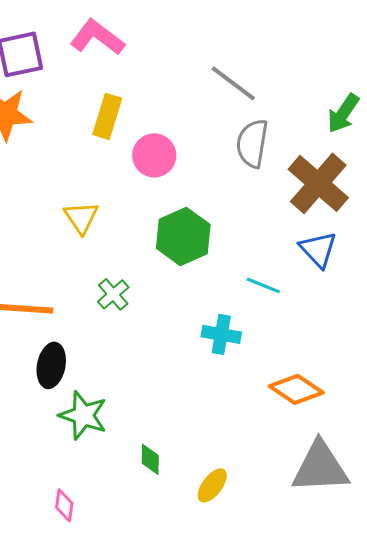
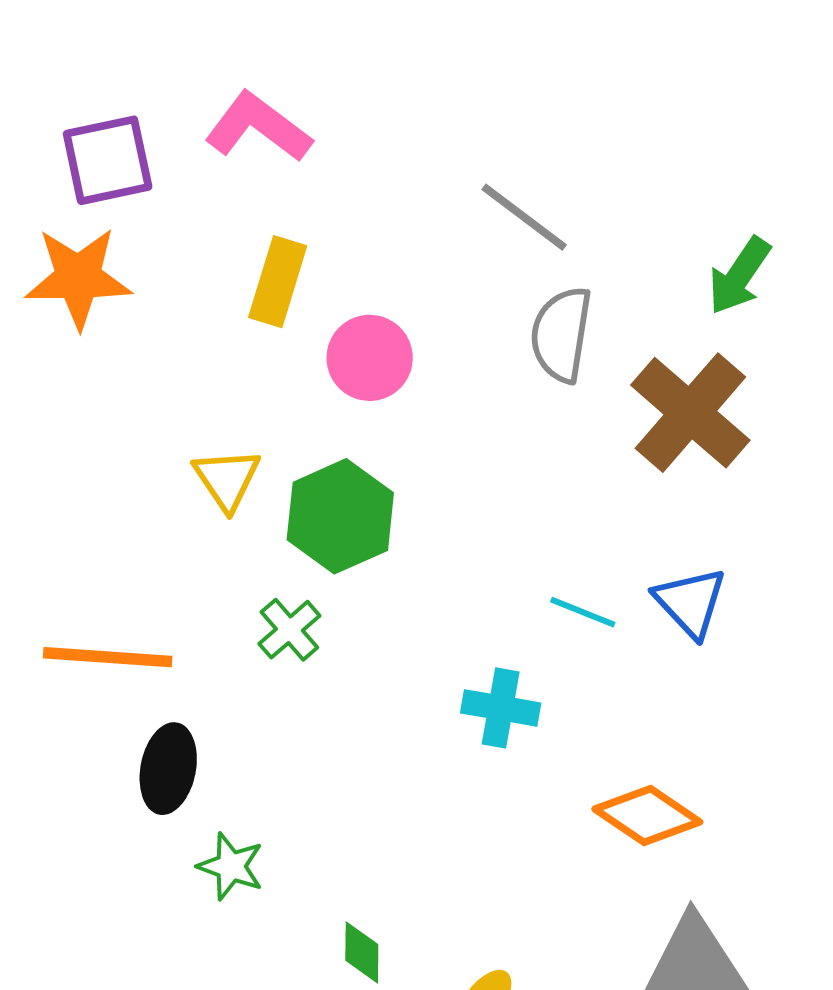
green hexagon: (183, 236) -> (340, 516), moved
blue triangle: (318, 249) -> (690, 602), moved
green star: (83, 415) -> (231, 866), size x0.7

